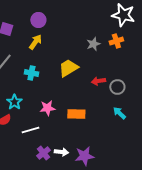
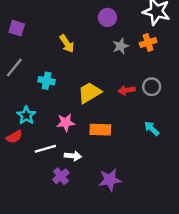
purple circle: (38, 20) -> (107, 17), moved
yellow arrow: (35, 42) -> (67, 44), moved, turned 112
yellow trapezoid: (68, 68) -> (90, 93), moved
gray circle: (117, 87) -> (152, 87), moved
white arrow: (61, 152) -> (73, 156), moved

